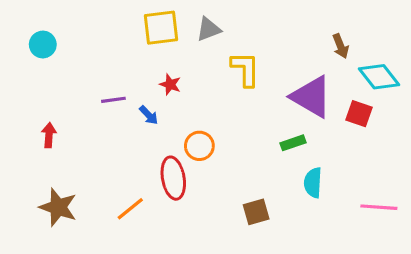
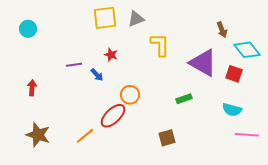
green rectangle: (293, 143) -> (184, 99), moved
red ellipse: (173, 178) -> (113, 116), turned 56
cyan semicircle: (313, 183) -> (232, 110), moved, turned -78

